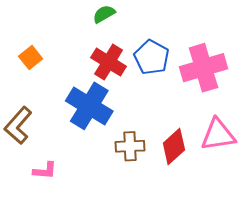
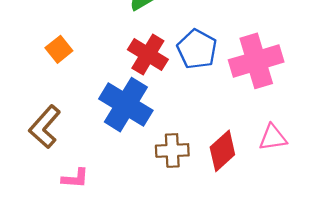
pink triangle: (218, 135) -> (273, 137), size x0.7

